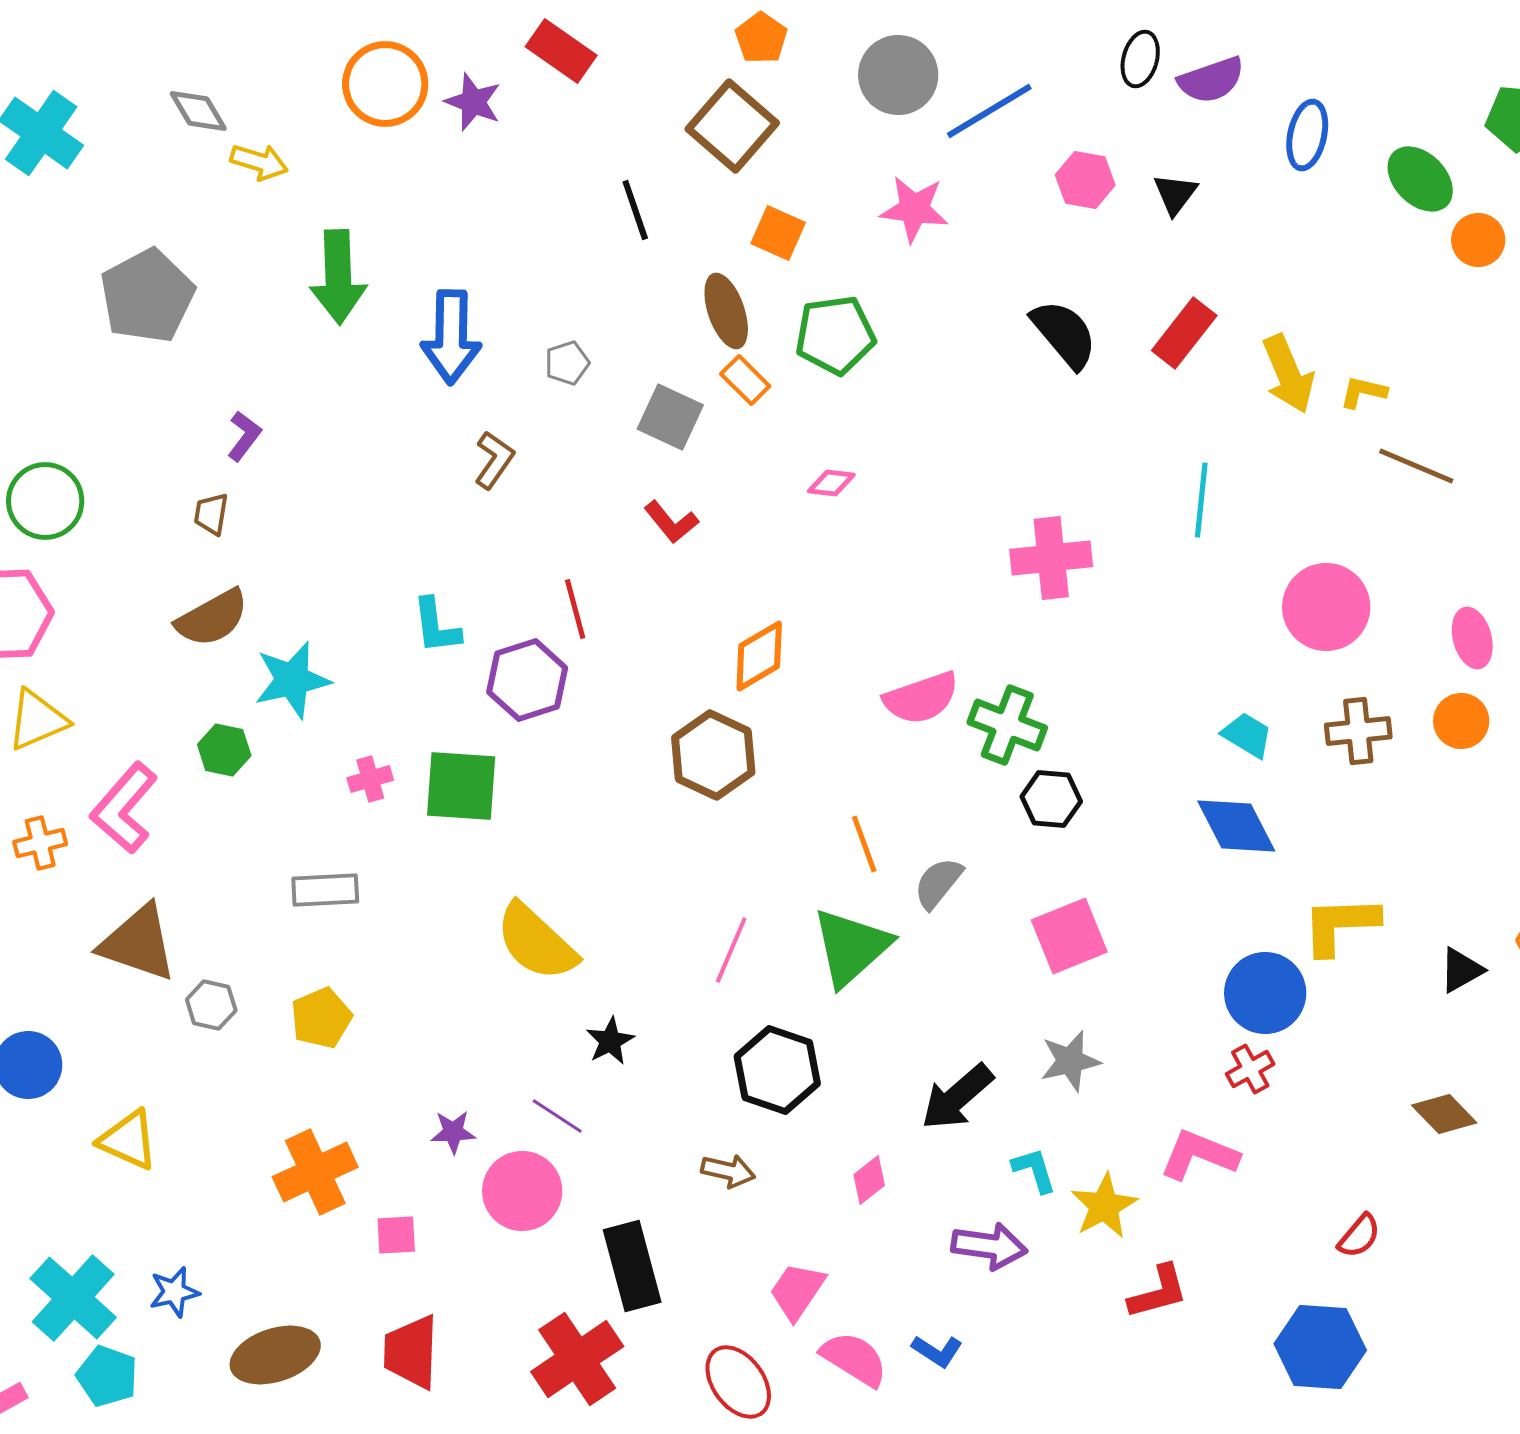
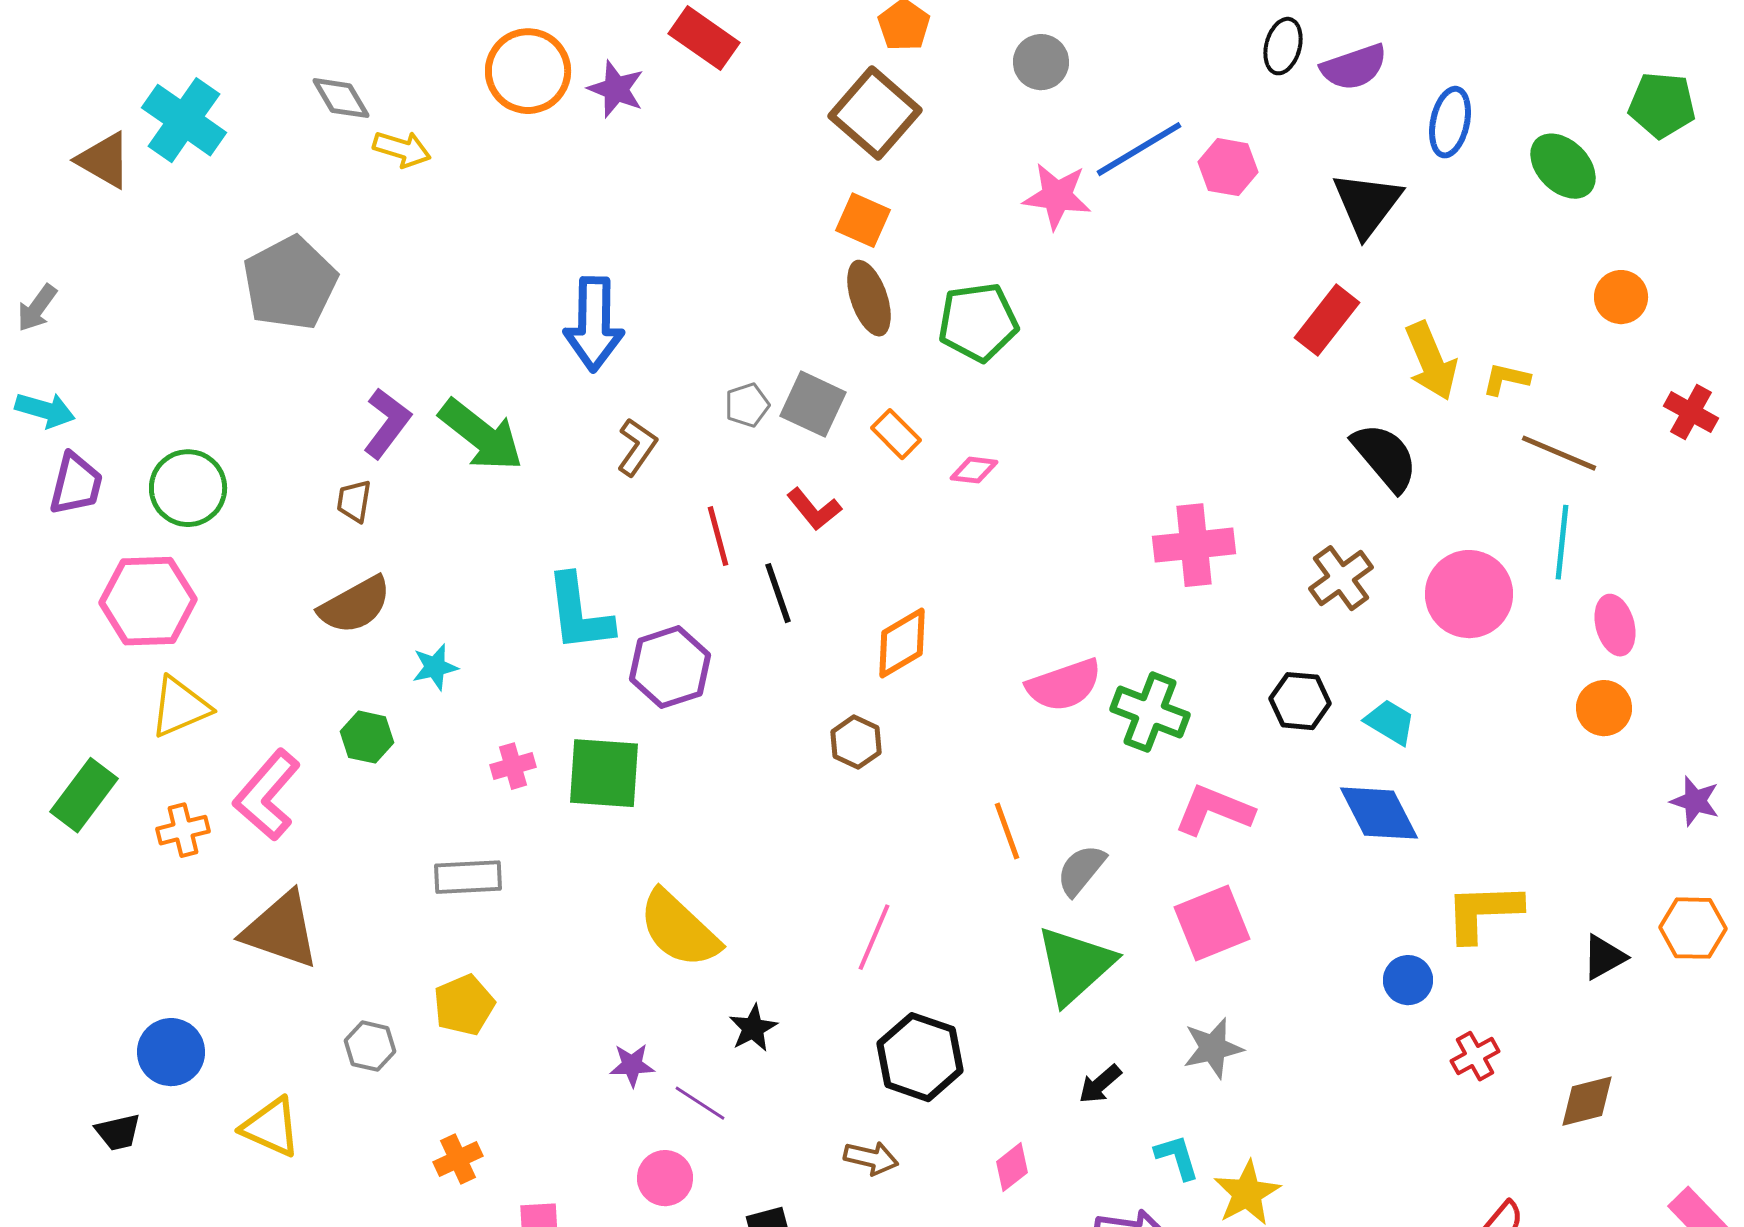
gray circle: (898, 75) -> (1041, 62), size x0.7
blue line: (989, 111) -> (1139, 149), moved
black triangle: (1175, 194) -> (1367, 204), moved, size x1.6
black line: (635, 210) -> (778, 593), moved
orange square: (778, 233) -> (863, 220), moved
orange circle: (1478, 240) -> (1621, 297), moved
green arrow: (338, 277) -> (481, 435), moved, turned -50
black semicircle: (1064, 334) -> (1385, 457), moved
gray pentagon: (567, 363) -> (747, 405), moved
orange rectangle: (745, 380) -> (896, 434), moved
purple L-shape: (244, 436) -> (387, 423), size x1.4
cyan line: (1201, 500) -> (1562, 542), moved
red line: (575, 609) -> (718, 536), moved
cyan L-shape: (436, 626) -> (579, 613), size x1.4
cyan star: (292, 680) -> (435, 667), size x0.6
brown cross: (1358, 731) -> (1341, 578), moved, turned -30
brown hexagon: (713, 755) -> (856, 742), size x0.6
black hexagon: (1051, 799) -> (1300, 701), moved
green triangle: (851, 947) -> (1075, 965), moved
blue circle: (1265, 993) -> (1408, 980), size x0.6
gray hexagon: (211, 1005) -> (370, 1046), moved
red cross: (1250, 1069) -> (1475, 1056), moved
black arrow: (957, 1097) -> (1100, 1084), size x0.6
brown diamond: (1444, 1114) -> (1587, 1101), turned -60
purple star: (453, 1132) -> (632, 1065), moved
pink L-shape: (1199, 1155) -> (1214, 810), moved
orange cross: (315, 1172) -> (458, 1159), size x0.6
pink circle: (522, 1191) -> (665, 1178), size x0.7

